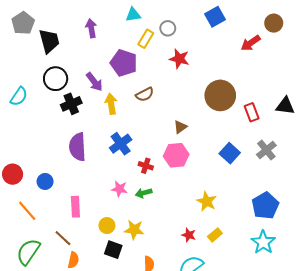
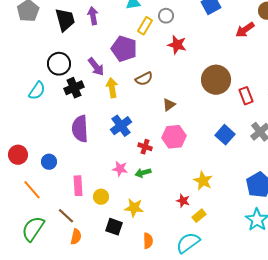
black trapezoid: (49, 41) -> (65, 20), moved
cyan semicircle: (19, 97) -> (37, 91), moved
brown triangle: (180, 127) -> (169, 105), moved
yellow circle: (107, 226) -> (101, 197), moved
red star: (189, 235) -> (183, 201), moved
yellow rectangle: (215, 235) -> (199, 216), moved

